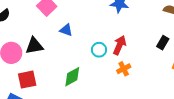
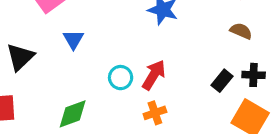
blue triangle: (66, 30) -> (73, 39), turned 32
black triangle: (34, 46) -> (20, 57), turned -42

